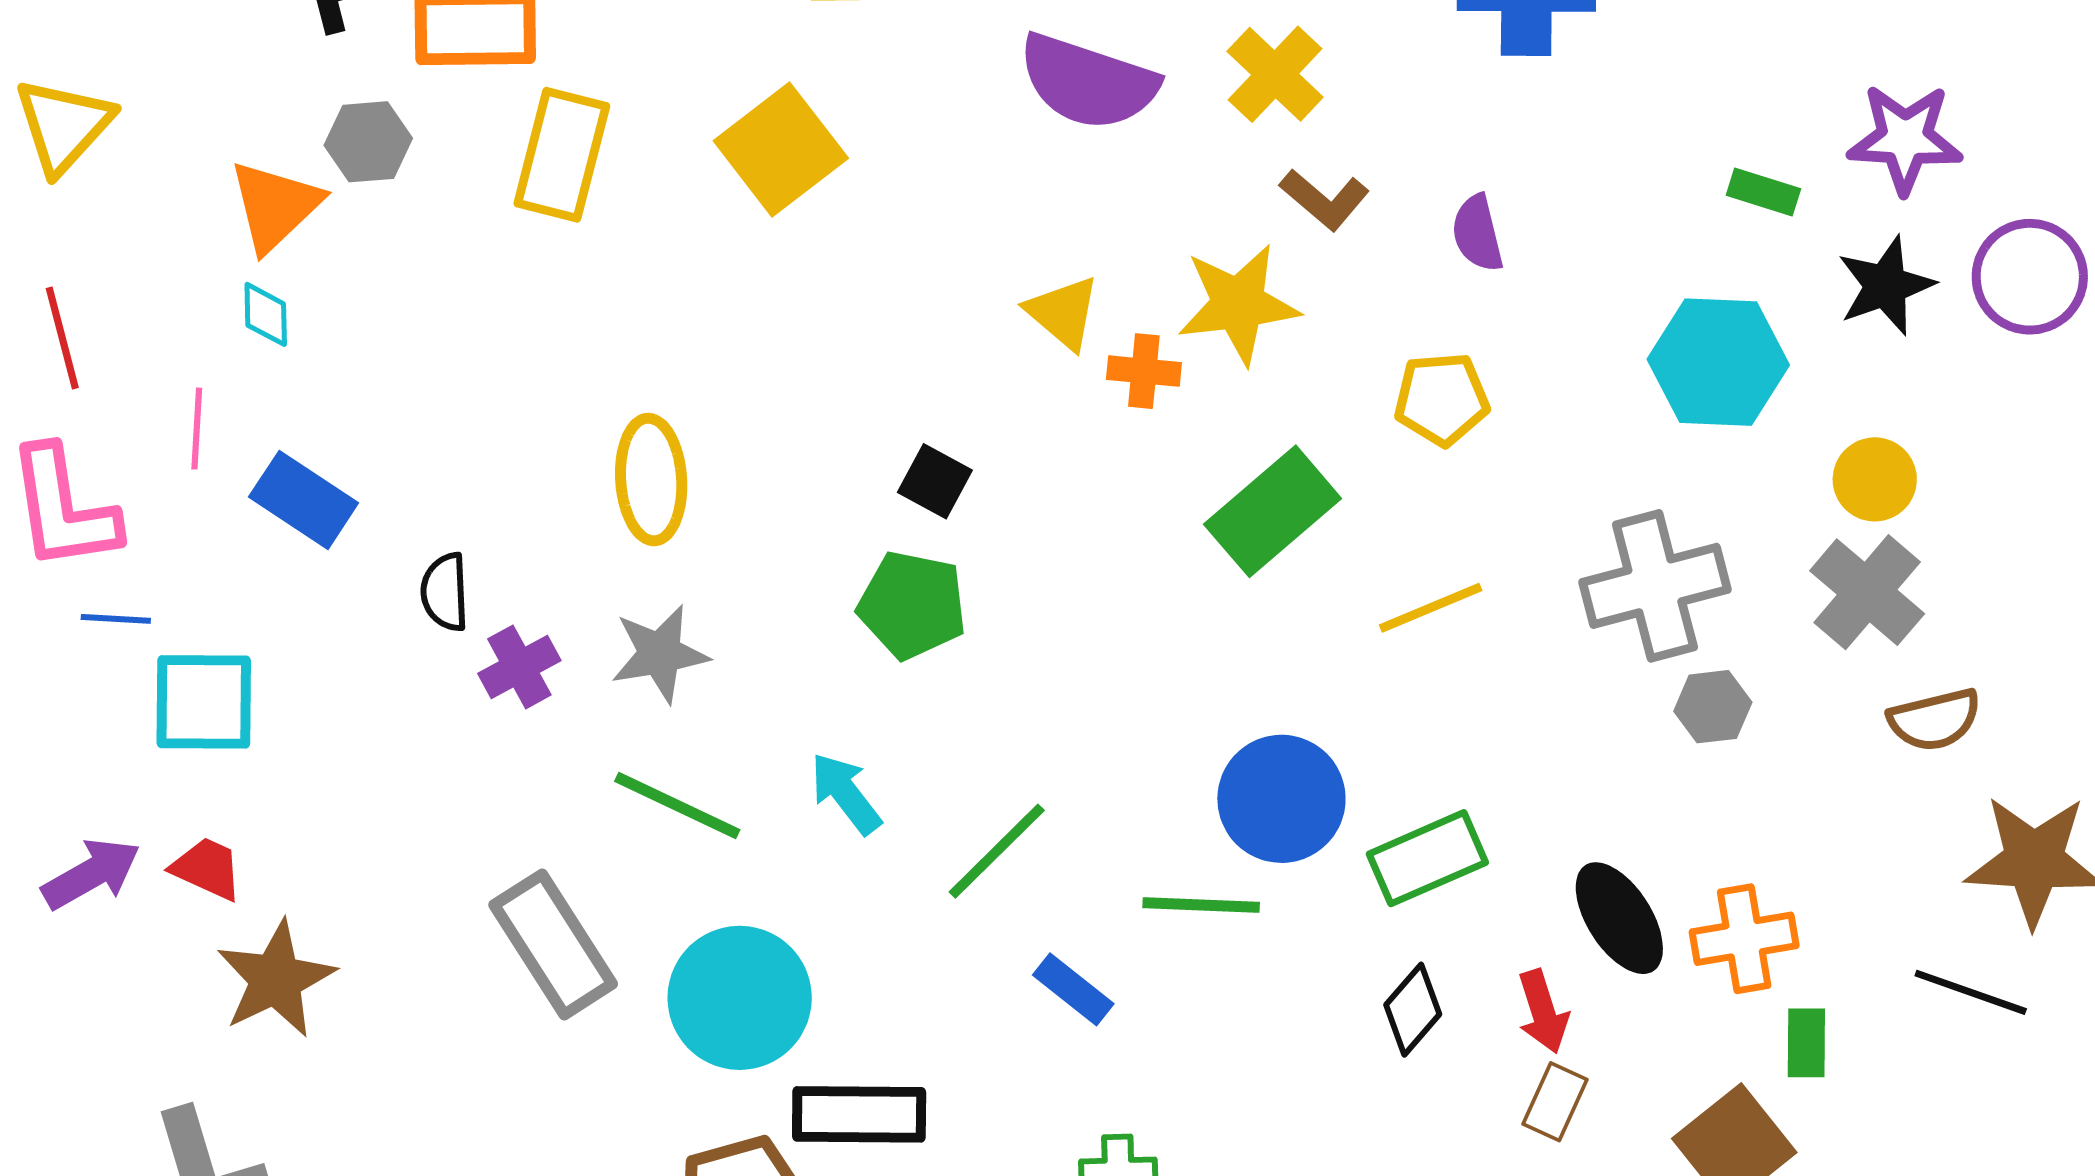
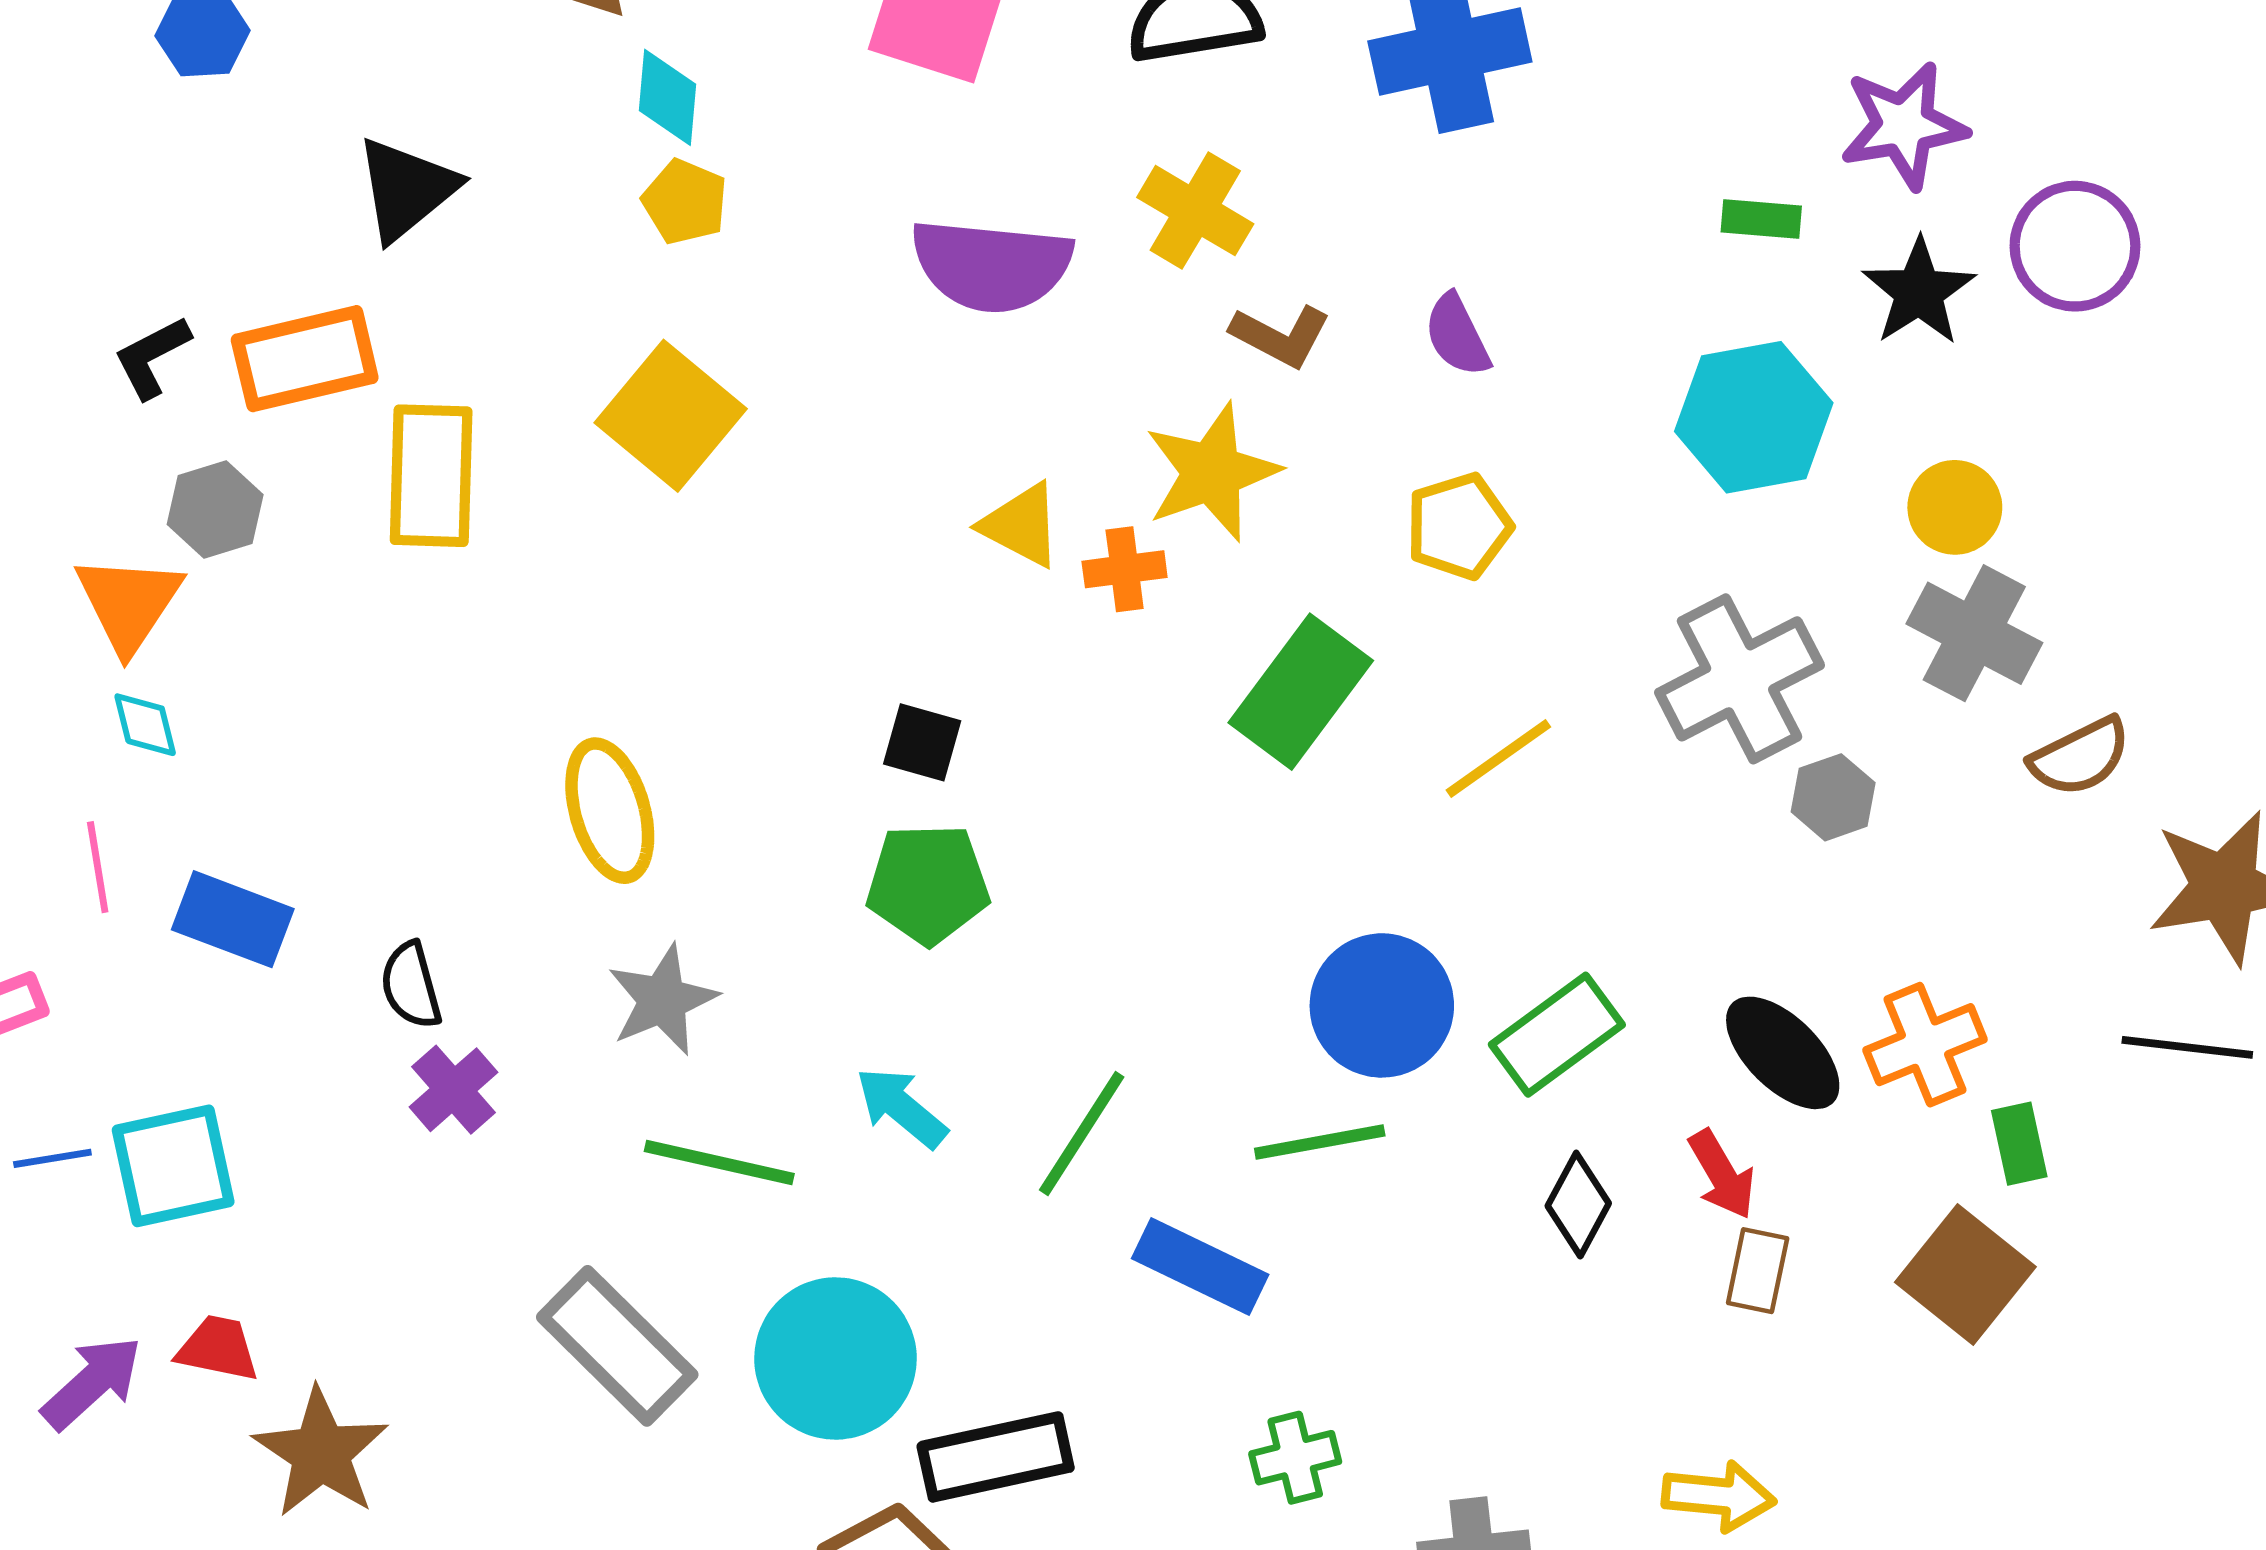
blue line: (116, 619) -> (52, 1158), moved
purple cross: (519, 667) -> (453, 1090), moved
blue rectangle: (1073, 989) -> (1200, 1267), size x1.4

